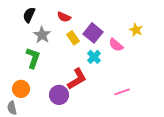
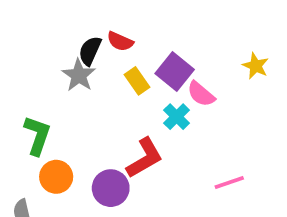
black semicircle: (29, 15) -> (90, 51), moved
pink semicircle: (116, 45) -> (201, 94), moved
green L-shape: (33, 58) -> (37, 135), moved
orange circle: (21, 89) -> (56, 177), moved

